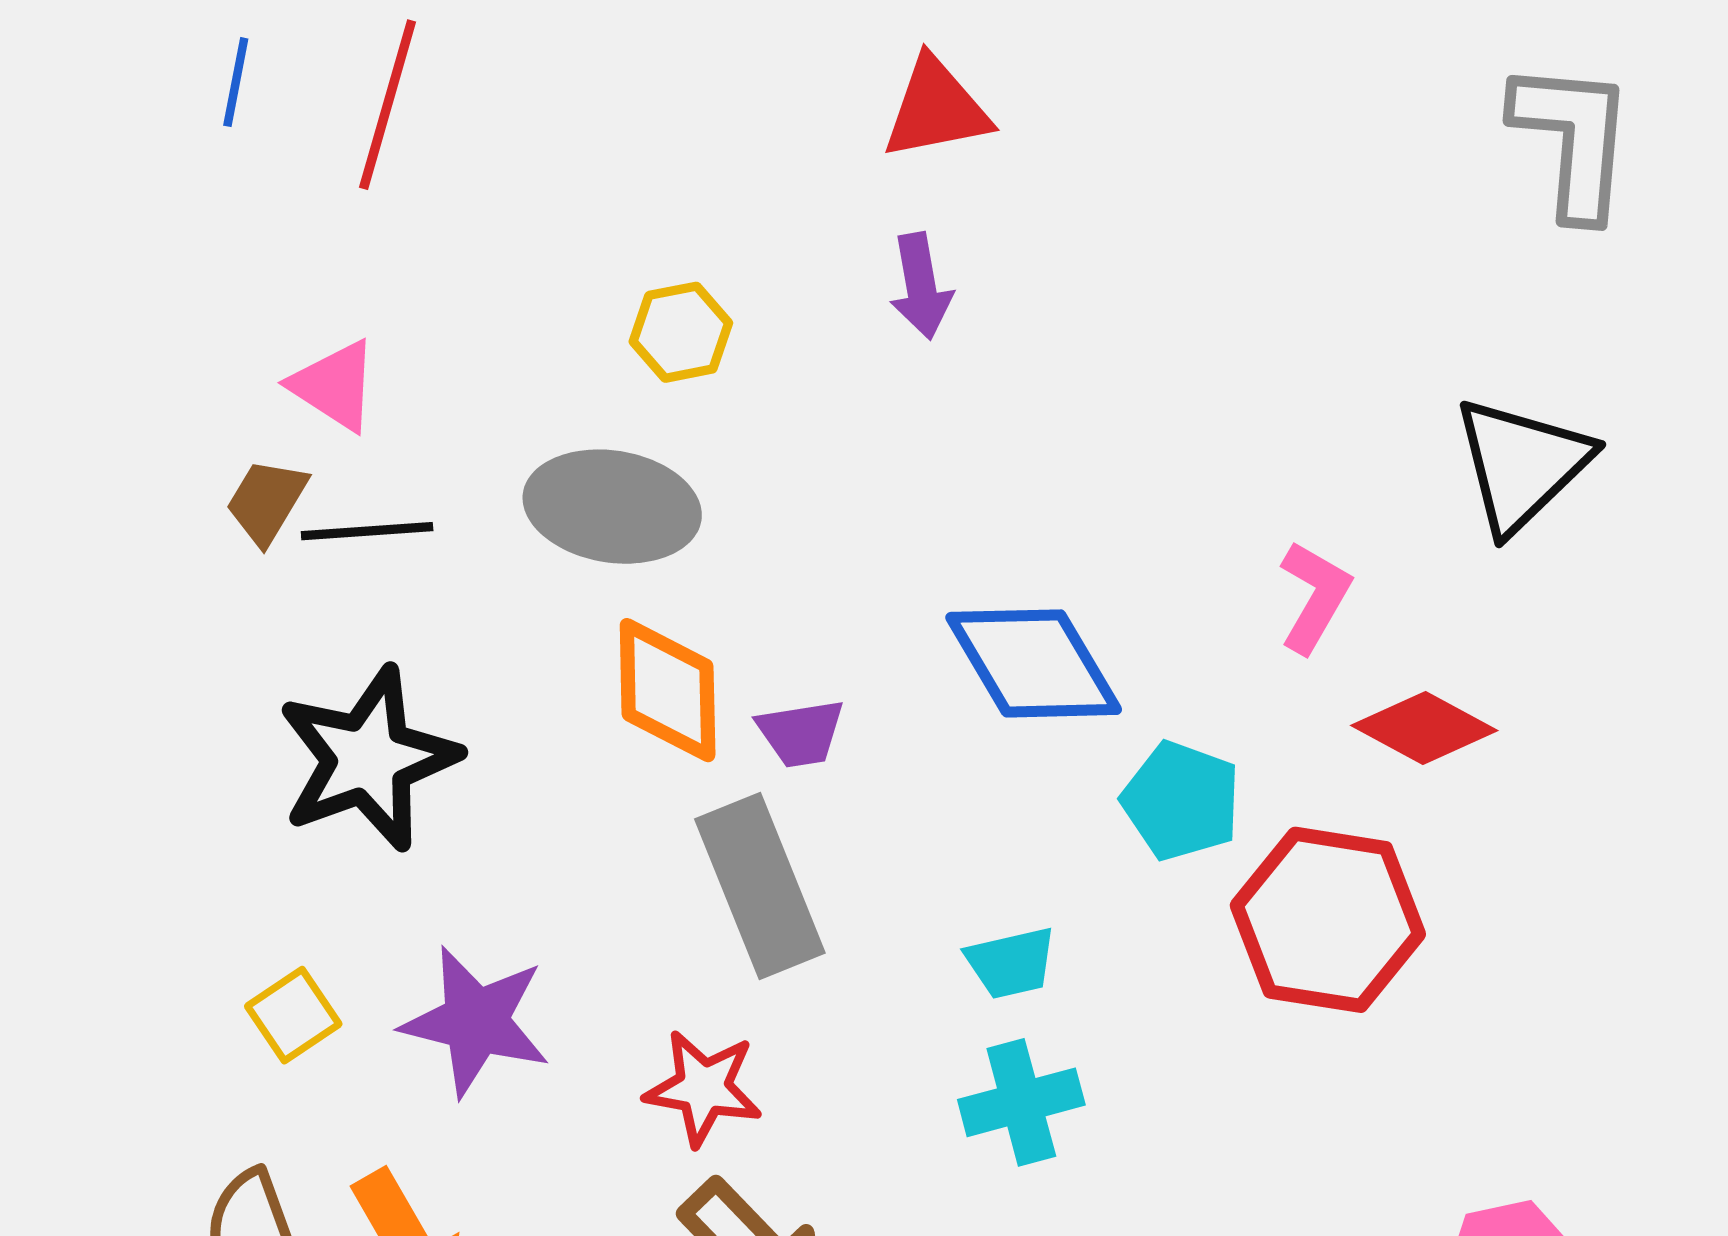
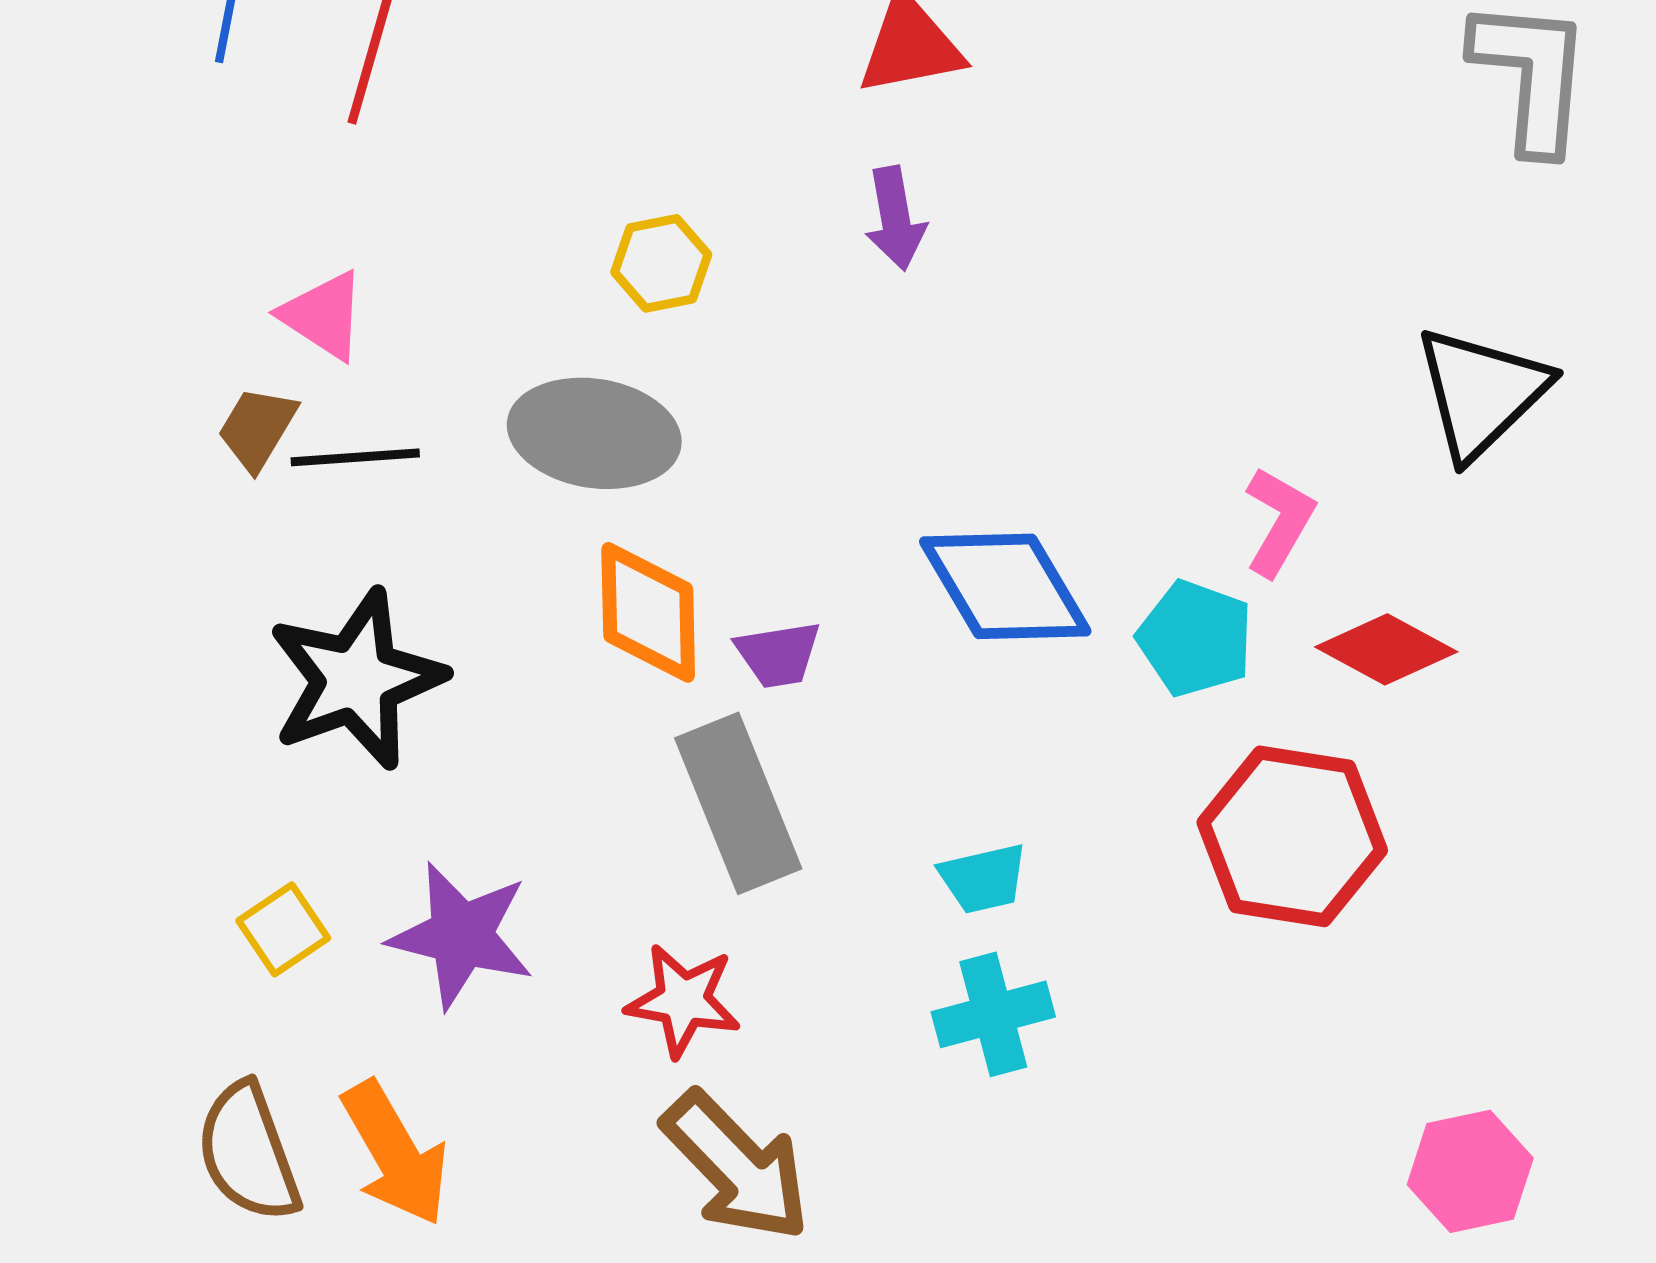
cyan pentagon: (1181, 801) -> (1195, 638), moved

